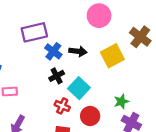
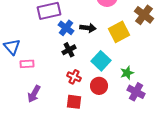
cyan square: (79, 88) -> (101, 61), moved

